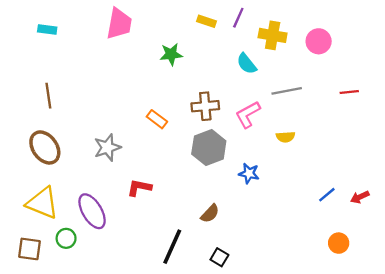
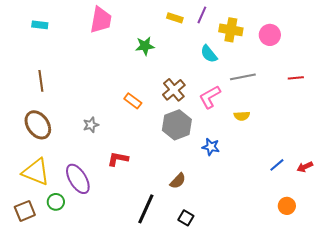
brown cross: (205, 106) -> (174, 90), turned -35
gray star: (107, 147) -> (91, 125), size x0.7
brown square: (29, 249) -> (25, 211), turned -30

